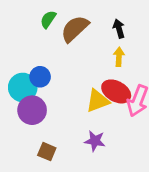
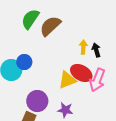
green semicircle: (48, 19) -> (30, 19), size x1.5
black arrow: (119, 29) -> (96, 50), moved
purple circle: (32, 110) -> (37, 101), moved

